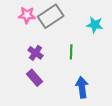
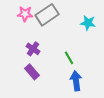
green line: (71, 52) -> (69, 58), moved, turned -32

